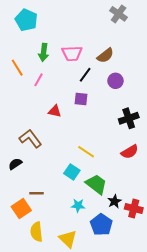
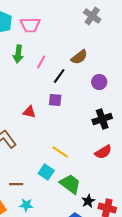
pink trapezoid: (72, 53) -> (30, 25), moved
pink line: (38, 80) -> (41, 62), moved
purple circle: (115, 81) -> (99, 82), moved
brown line: (36, 193) -> (16, 184), moved
cyan star: (78, 205) -> (26, 205), moved

